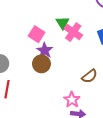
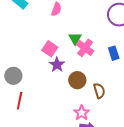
brown circle: (41, 64) -> (77, 80), moved
brown semicircle: (90, 76) -> (99, 91), turned -70

